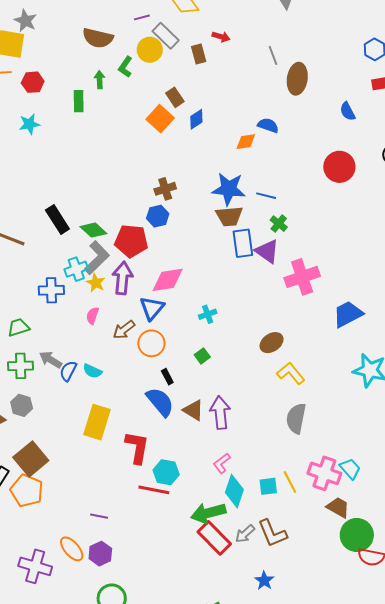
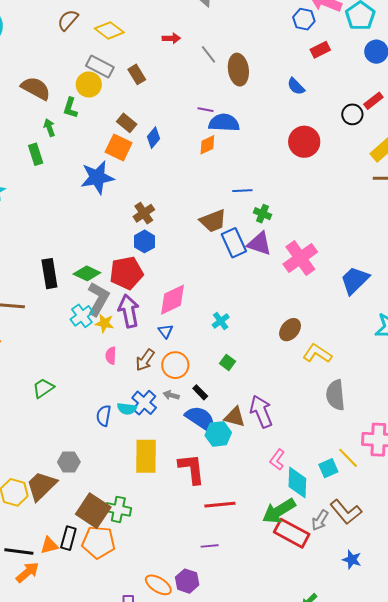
purple line: (142, 17) -> (206, 110), moved, turned 42
red arrow: (221, 37) -> (171, 38), moved
brown semicircle: (98, 38) -> (36, 88), turned -148
blue semicircle: (268, 125) -> (224, 123), size x1.4
blue star: (229, 189) -> (97, 177), moved
black rectangle: (57, 219) -> (49, 274), turned 40
blue cross: (51, 290) -> (144, 403), moved, turned -30
blue triangle: (152, 308) -> (166, 331), size x0.6
gray arrow: (51, 360) -> (171, 395), moved, size x0.7
green cross: (21, 366) -> (118, 509), moved, turned 30
cyan hexagon: (166, 472) -> (218, 434), moved
purple line: (99, 516) -> (210, 546), moved

